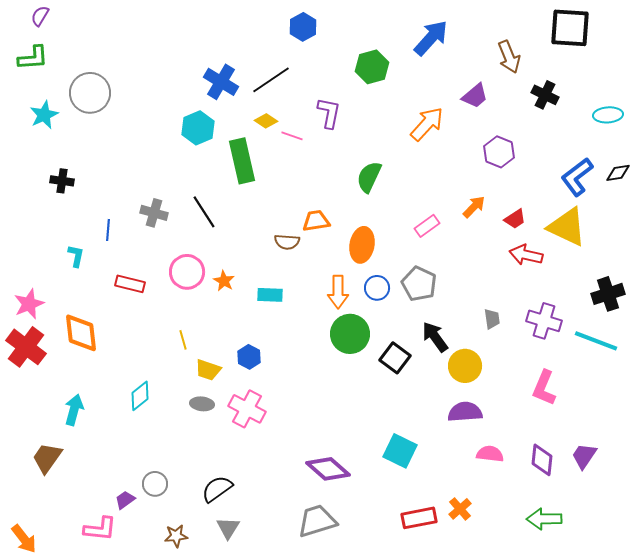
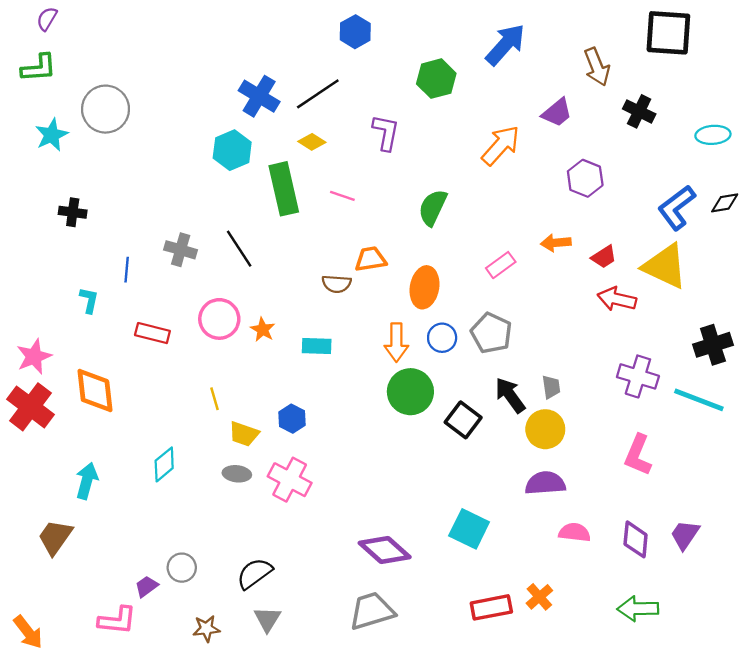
pink line: (292, 136) -> (342, 196), moved
orange arrow: (474, 207) -> (556, 243), turned -140
gray trapezoid: (492, 319) -> (551, 387), moved

